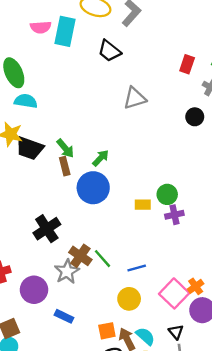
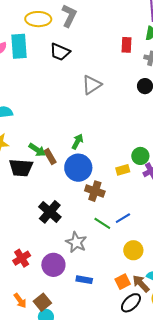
black trapezoid: (30, 148) -> (21, 168), moved
green arrow: (65, 148) -> (37, 150), moved
brown cross: (80, 256) -> (95, 191), moved
blue line: (137, 268) -> (123, 218), moved

